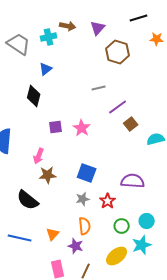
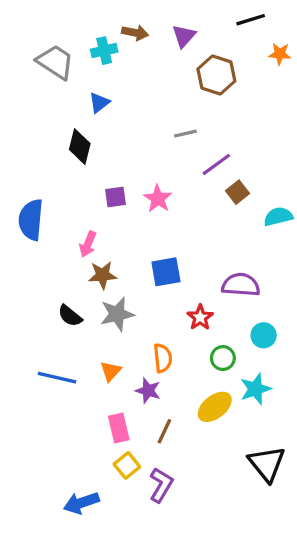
blue square: (87, 173) -> (166, 272), turned -30
gray star: (83, 199) -> (117, 314), moved, size x1.5
black semicircle: (28, 200) -> (70, 316), size x0.7
cyan circle: (147, 221) -> (264, 335), moved

